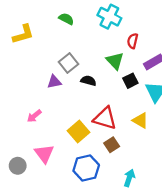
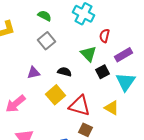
gray square: (69, 63) -> (47, 41), moved
pink arrow: (34, 116) -> (16, 104), size x1.5
yellow square: (78, 132) -> (56, 95), moved
brown square: (112, 145) -> (86, 130), turned -32

